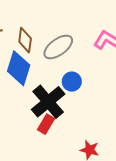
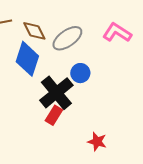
brown diamond: (25, 40) -> (34, 31), turned -35

